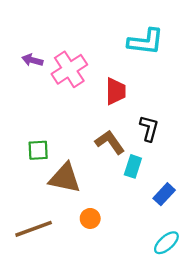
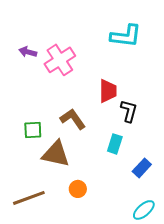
red trapezoid: (116, 91) -> (108, 91), moved
brown L-shape: (110, 142) -> (73, 119), moved

